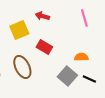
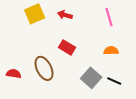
yellow square: (19, 30) -> (35, 14), moved
orange semicircle: (81, 57) -> (111, 51), moved

